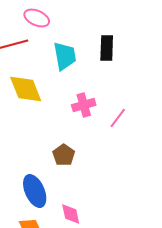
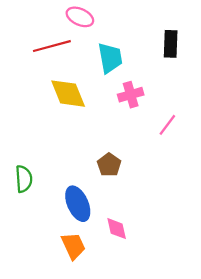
black rectangle: (107, 48) -> (171, 44), moved
pink cross: (84, 105) -> (131, 95), moved

